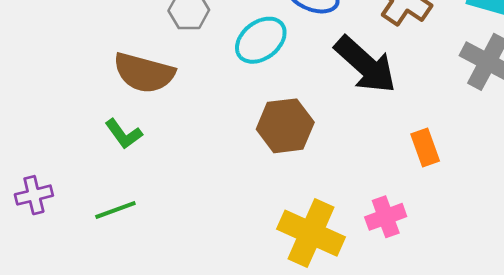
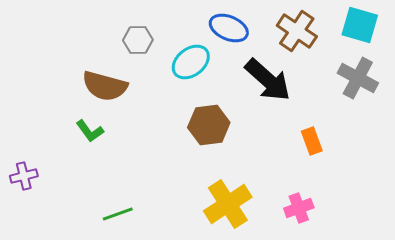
green line: (115, 210) -> (118, 214), moved
pink cross: (386, 217) -> (299, 208), moved
yellow cross: (311, 233) -> (228, 204), turned 33

